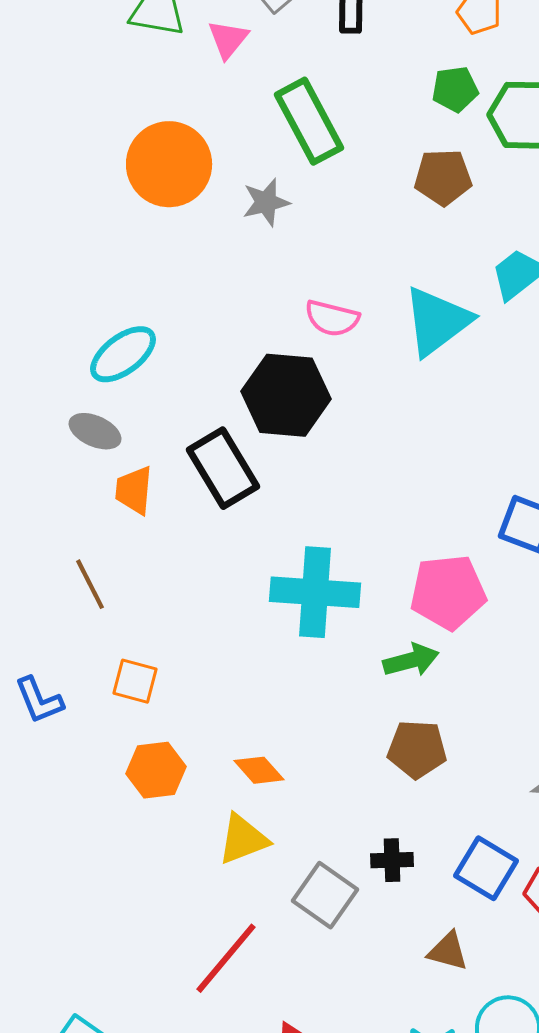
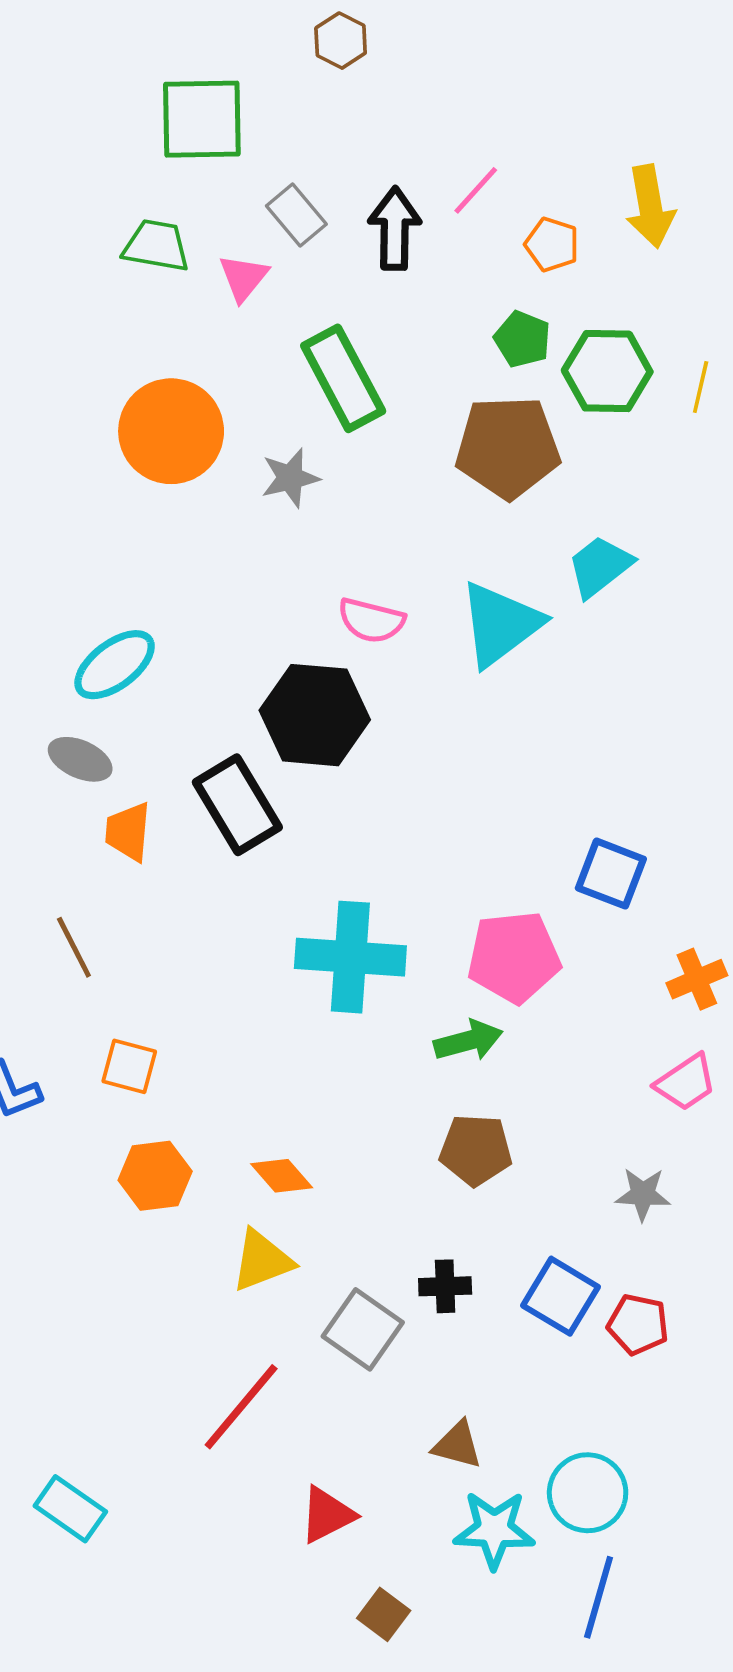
green pentagon: (455, 89) -> (522, 339), turned 30
brown pentagon: (443, 177) -> (508, 447), size x1.5
brown triangle: (448, 951) -> (457, 1445), moved

